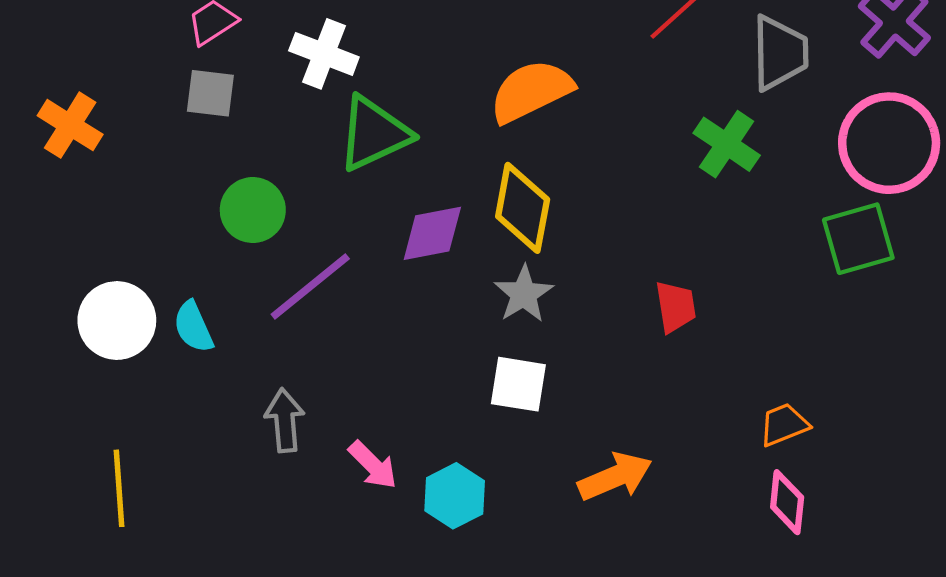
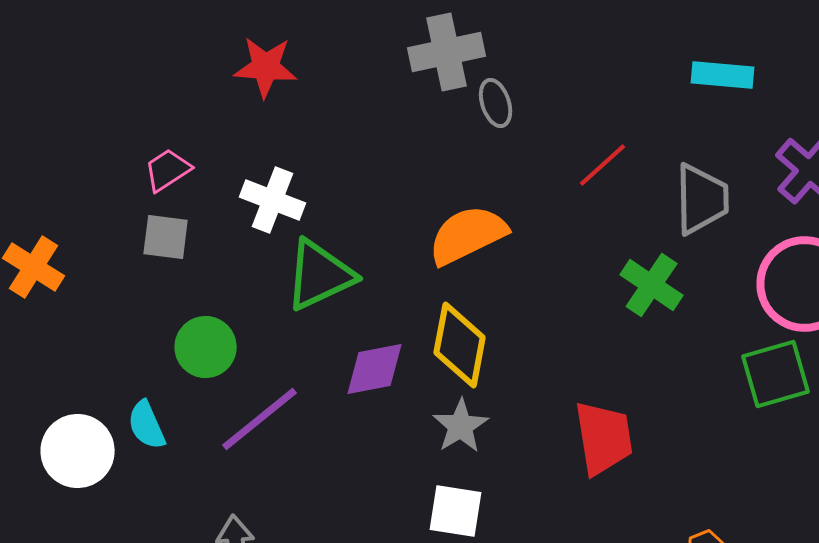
red trapezoid: (676, 307) -> (604, 438), size x1.5
cyan semicircle: (193, 327) -> (147, 425), moved

